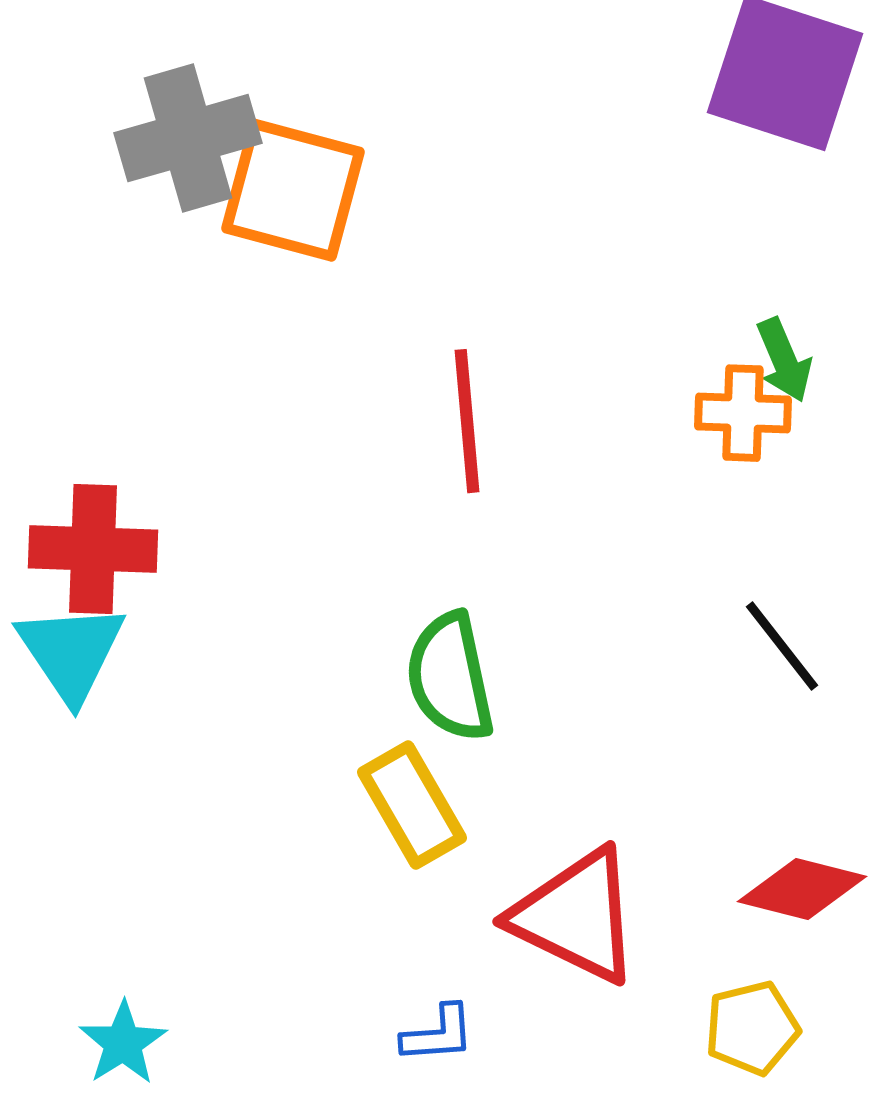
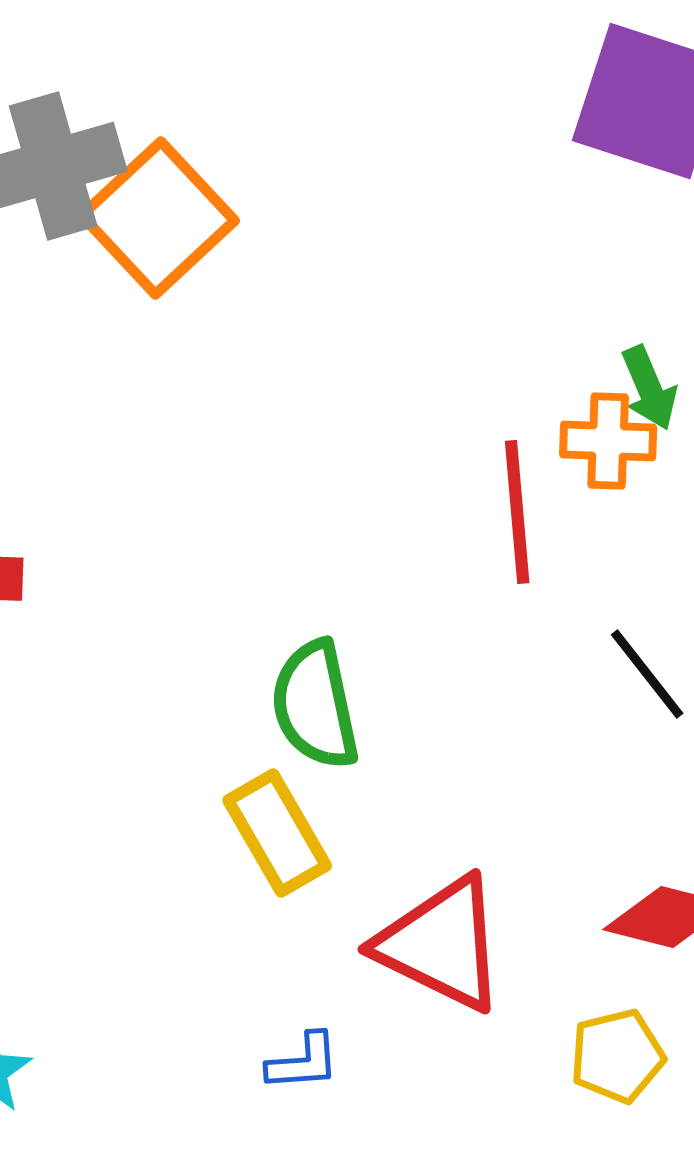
orange square: (293, 190) -> (158, 218), turned 32
red line: (467, 421) -> (517, 512), moved

